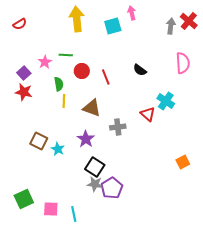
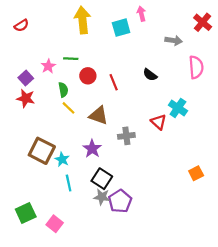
gray arrow: (171, 26) -> (174, 40), moved, turned 91
yellow line: (64, 101) -> (69, 108), turned -48
brown square: (39, 141) -> (42, 151), size x1.4
pink square: (51, 209) -> (55, 224), turned 35
cyan line: (74, 214) -> (69, 183), moved

